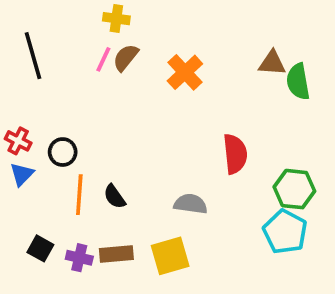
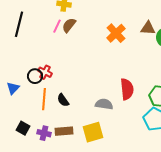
black line: (33, 56) -> (19, 24), turned 30
orange cross: (185, 72) -> (116, 33), moved
red cross: (18, 141) -> (45, 72), moved
red semicircle: (235, 154) -> (127, 89), moved

